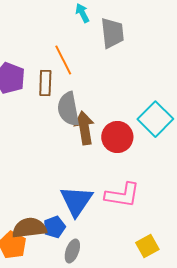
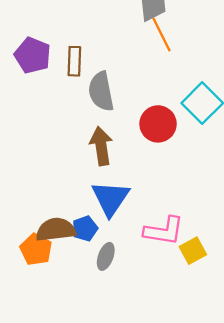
orange line: (63, 60) -> (162, 34), moved
brown arrow: (84, 128) -> (101, 146), moved
pink L-shape: (122, 195) -> (164, 231), moved

